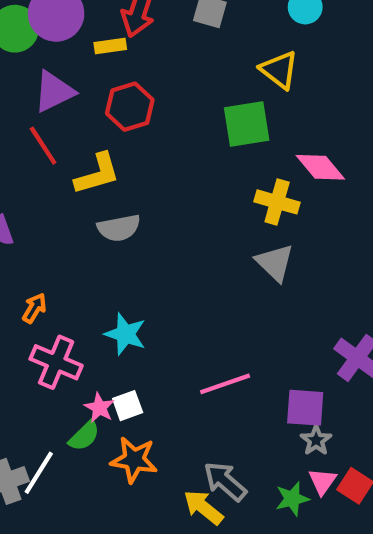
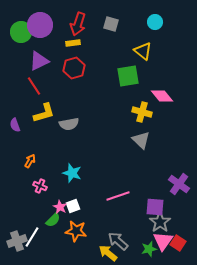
yellow rectangle: (110, 46) -> (73, 43), moved
yellow L-shape: (97, 174) -> (44, 113), moved
pink cross: (56, 362) -> (40, 186), size x0.6
gray star: (316, 440) -> (160, 222), size x1.5
pink triangle: (323, 481) -> (163, 241), size x1.5

